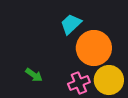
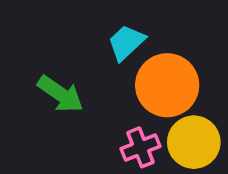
green arrow: (34, 75) -> (60, 94), moved, size x1.5

